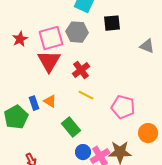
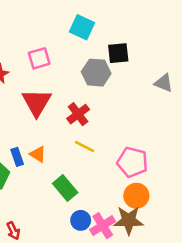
gray hexagon: (77, 32) -> (96, 73), moved
pink square: (51, 38) -> (39, 58), moved, size x0.7
orange circle: (148, 133) -> (136, 196), moved

